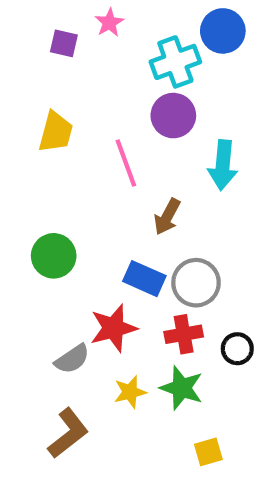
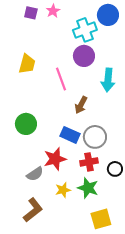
purple square: (64, 43) -> (31, 13), moved
yellow square: (208, 452) -> (101, 219), size x1.5

